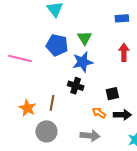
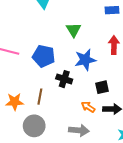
blue pentagon: (57, 45) -> (44, 56), moved
blue star: (83, 62) -> (85, 60), moved
orange star: (27, 108) -> (15, 102), turned -30

